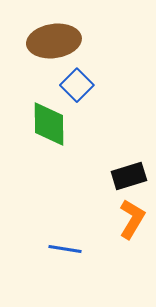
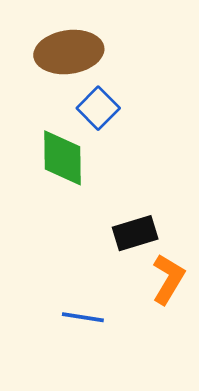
black rectangle: (129, 176) -> (135, 233), moved

